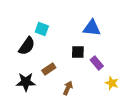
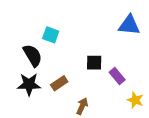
blue triangle: (92, 28) -> (129, 25), moved
black semicircle: (27, 46) -> (33, 55), turned -66
black star: (26, 82) -> (29, 84), moved

